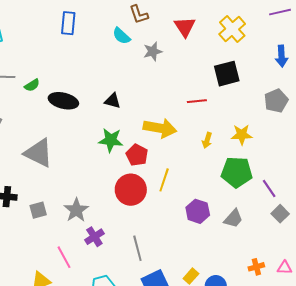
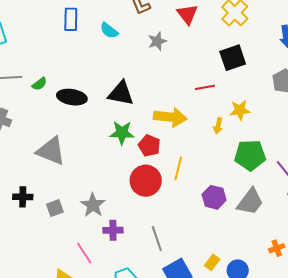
cyan semicircle: (121, 36) -> (109, 31), moved
black triangle: (113, 101) -> (121, 93), size x1.6
yellow star: (242, 135) -> (240, 110), moved
gray trapezoid: (233, 219) -> (250, 202), size x1.4
purple cross: (94, 237) -> (113, 230), turned 36

